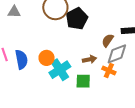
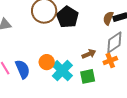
brown semicircle: (108, 40) -> (108, 18), moved
orange cross: (109, 71) -> (110, 60), turned -32

